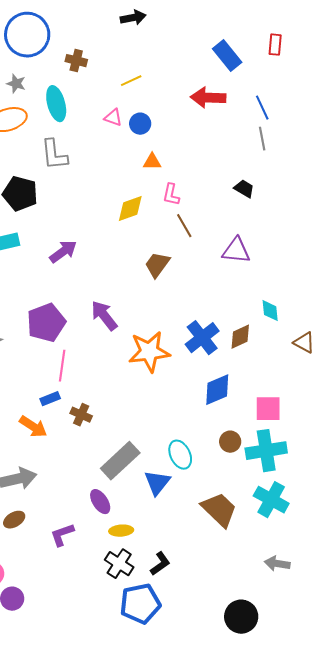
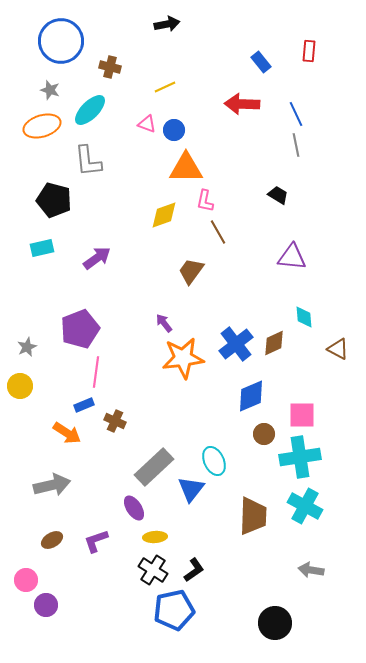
blue rectangle: (227, 56) -> (261, 62), size x0.7
cyan ellipse: (56, 104) -> (90, 110), turned 60
orange triangle: (152, 162) -> (186, 168), size x1.8
purple triangle: (236, 251) -> (292, 257), moved
purple arrow: (104, 316) -> (164, 323), moved, size x0.6
brown circle: (230, 442) -> (264, 434), moved
brown trapezoid: (219, 510) -> (253, 516), turned 48
brown ellipse: (14, 520) -> (52, 540), moved

